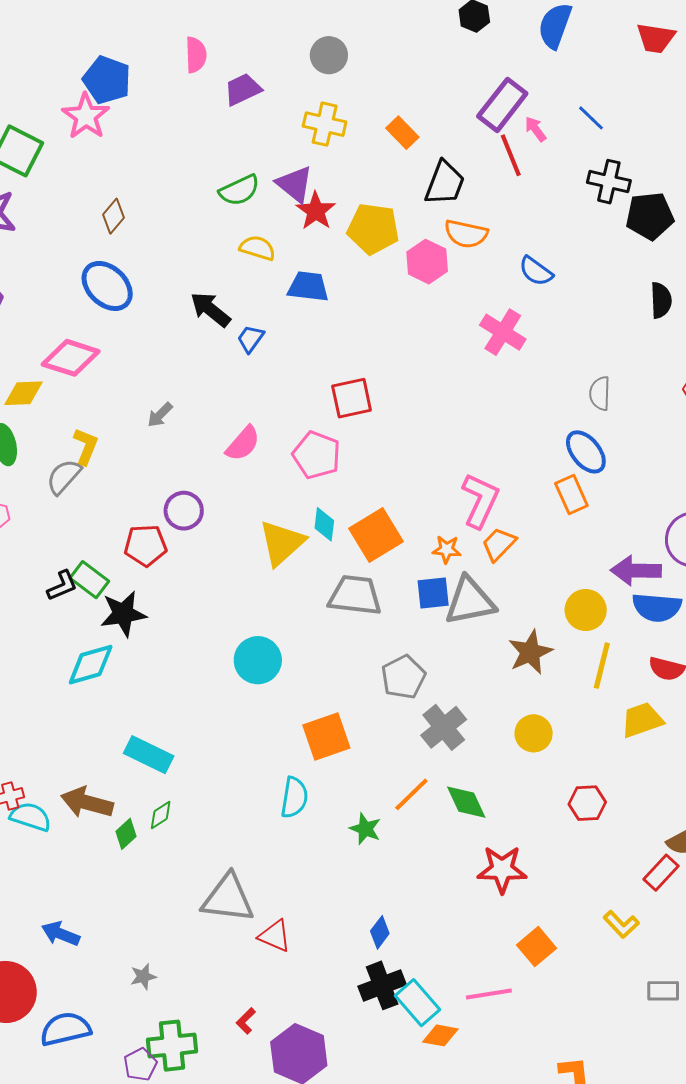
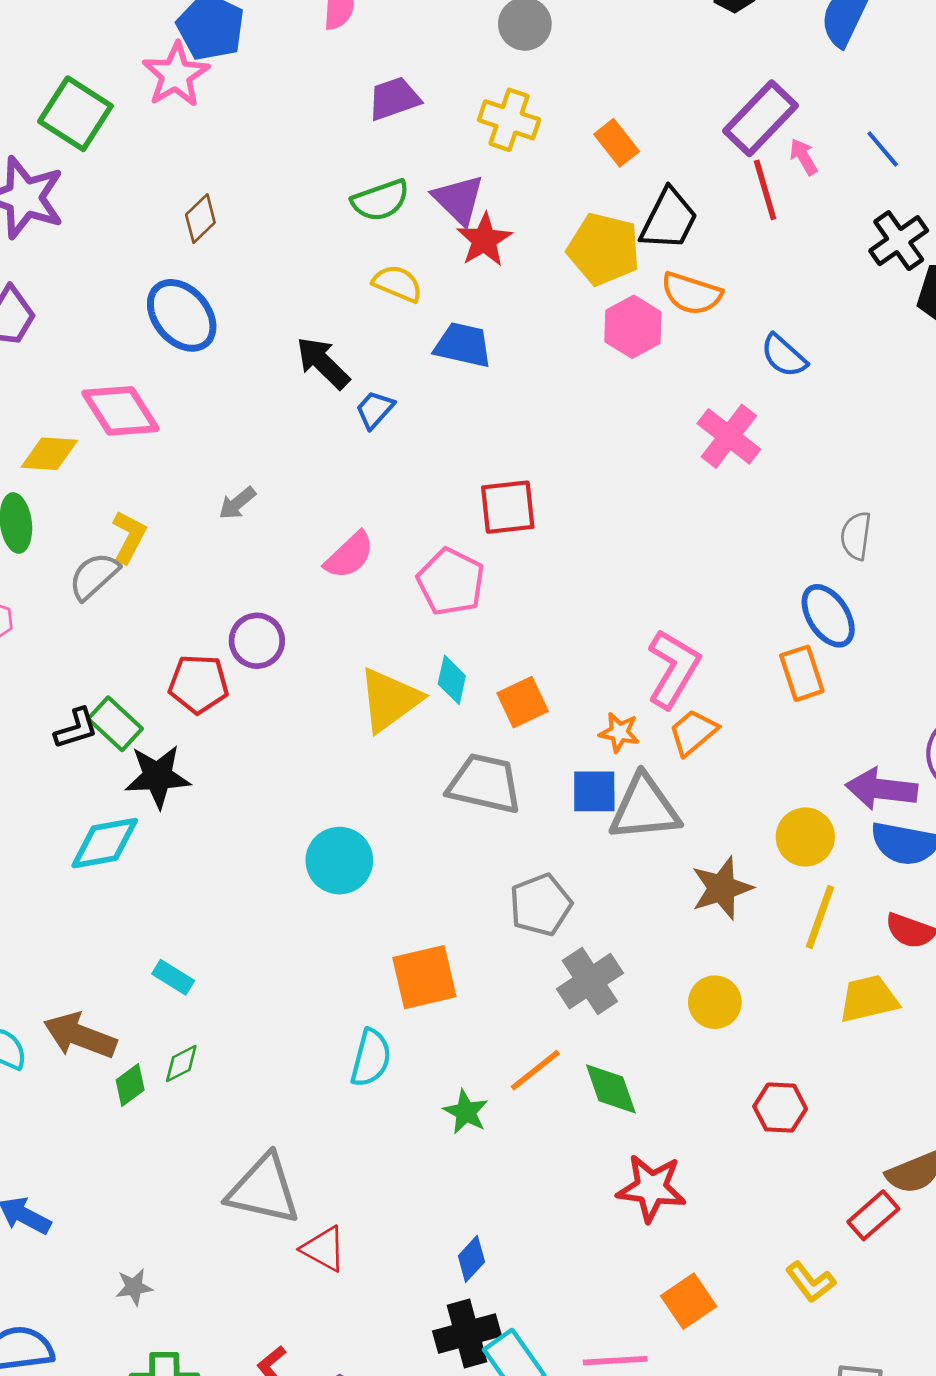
purple trapezoid: (243, 89) -> (394, 99), moved
black cross: (609, 182) -> (899, 241), turned 36
yellow pentagon: (373, 229) -> (604, 249), moved
pink diamond: (71, 358) -> (120, 411), turned 34
orange square: (376, 535) -> (523, 702), size x0.7
cyan rectangle: (149, 755) -> (173, 977), size x0.6

